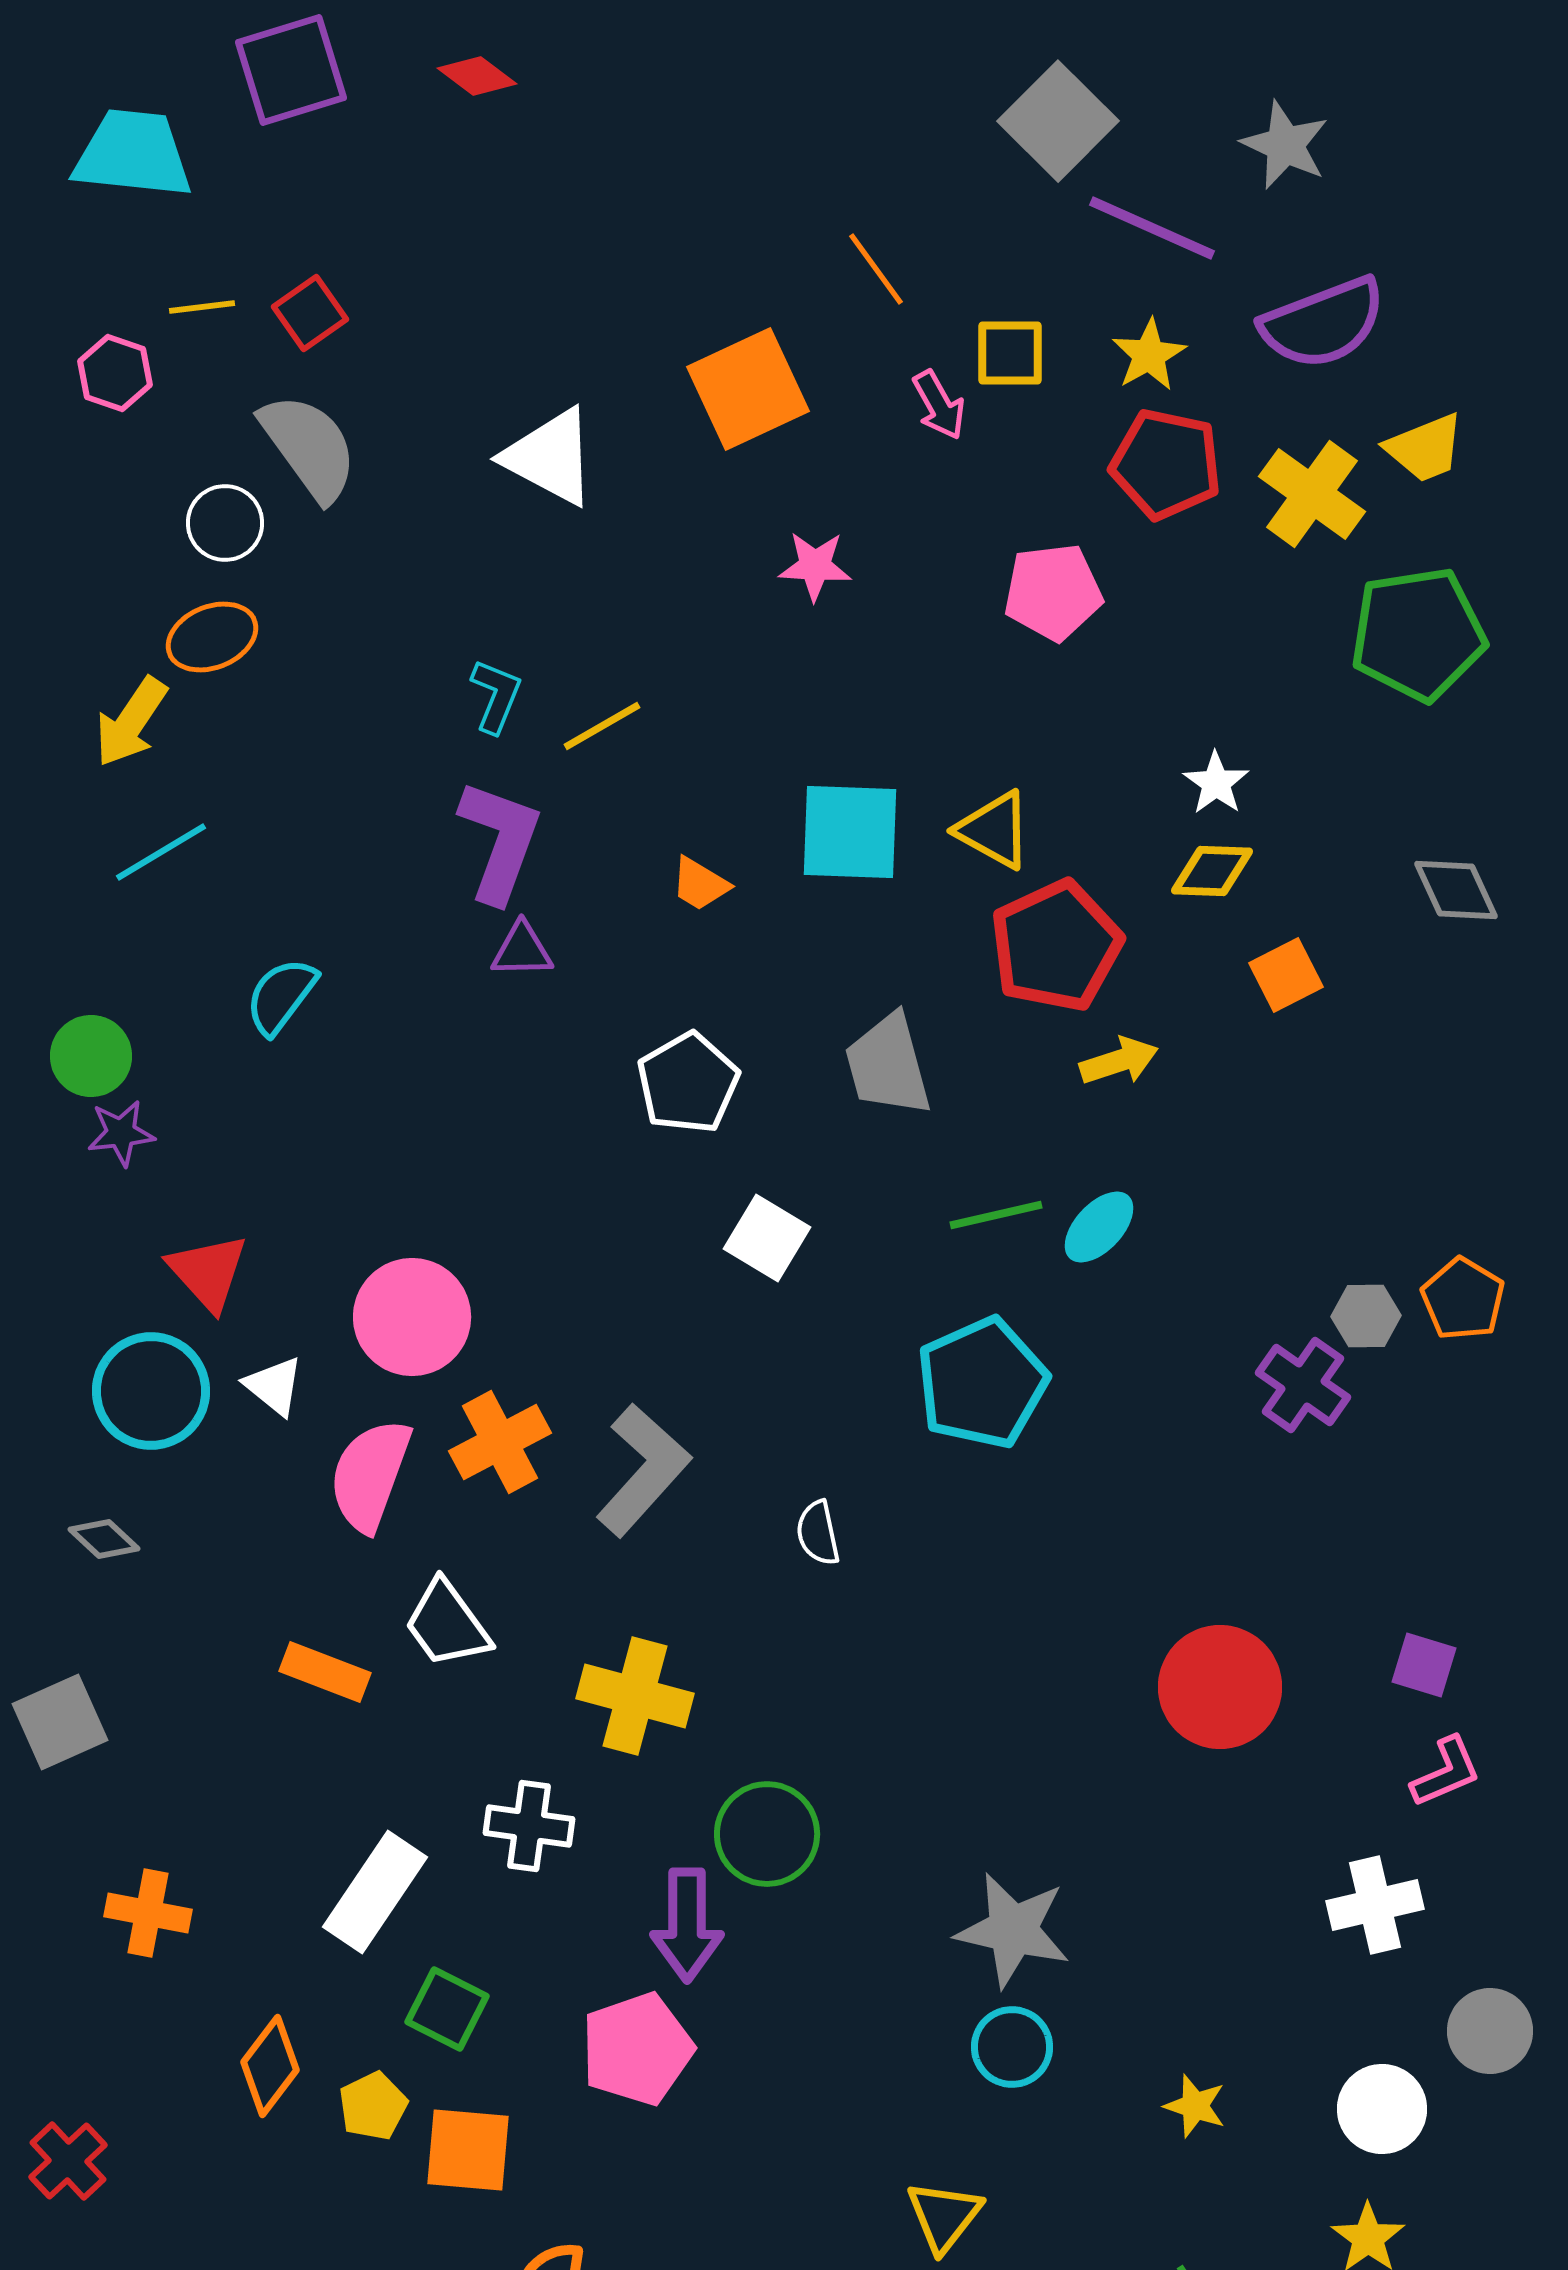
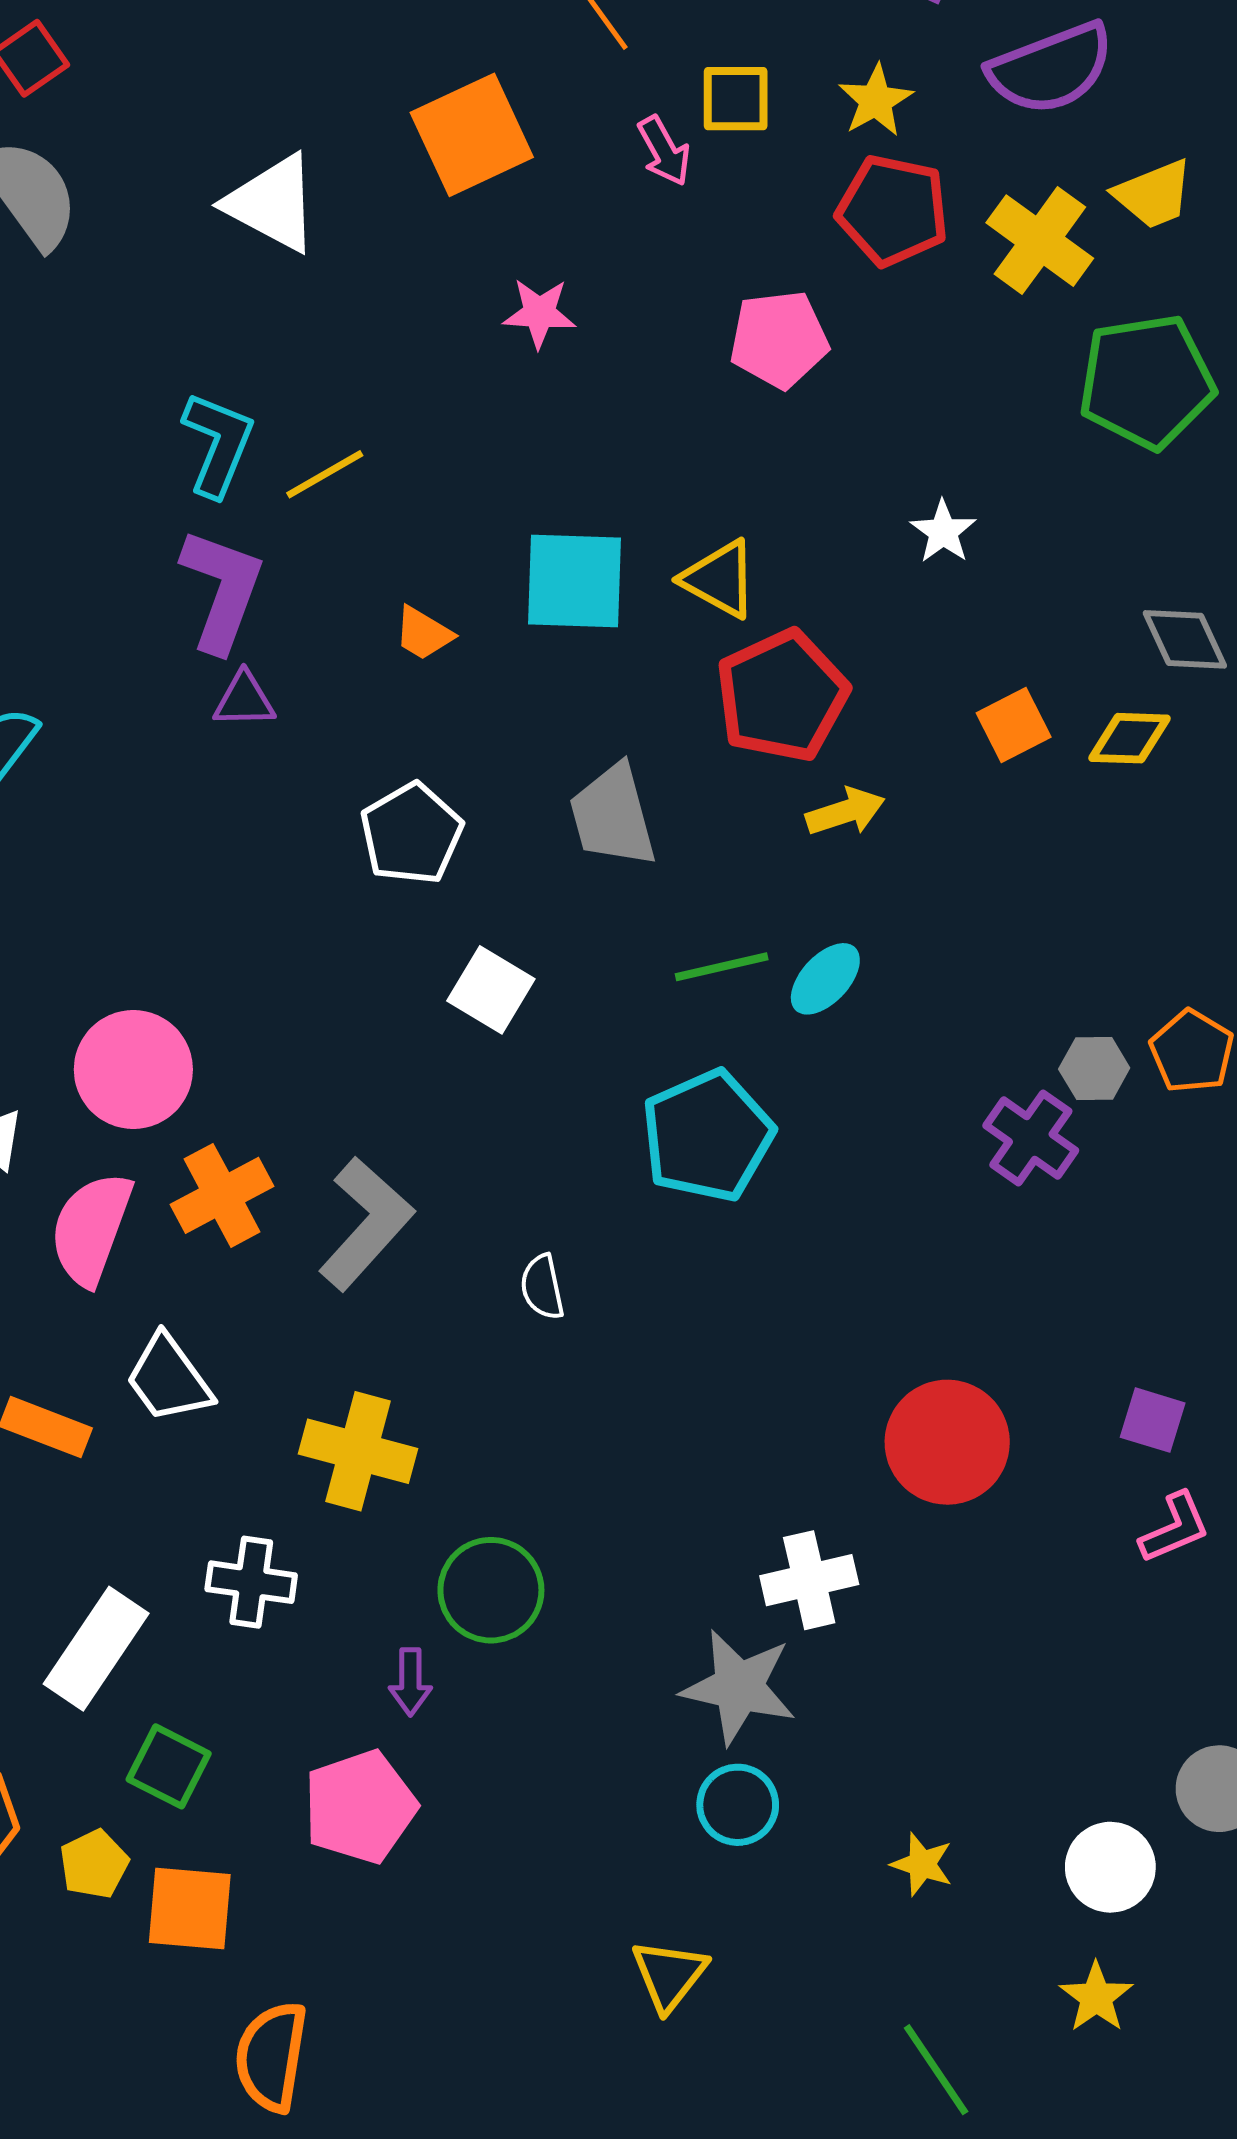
cyan L-shape: (496, 696) -> (218, 444), size x1.4
yellow diamond: (1212, 871) -> (1129, 738), moved
white cross: (1375, 1905) -> (809, 1580), moved
purple arrow: (687, 1925) -> (410, 1682), size x0.6

